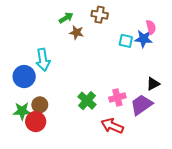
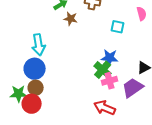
blue star: (144, 39) -> (110, 58), moved
blue circle: (24, 77) -> (35, 69), moved
green cross: (87, 101) -> (103, 70), moved

